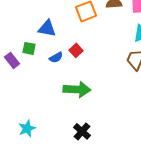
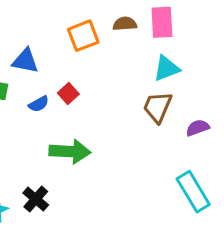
black cross: (82, 131) -> (36, 199), moved

